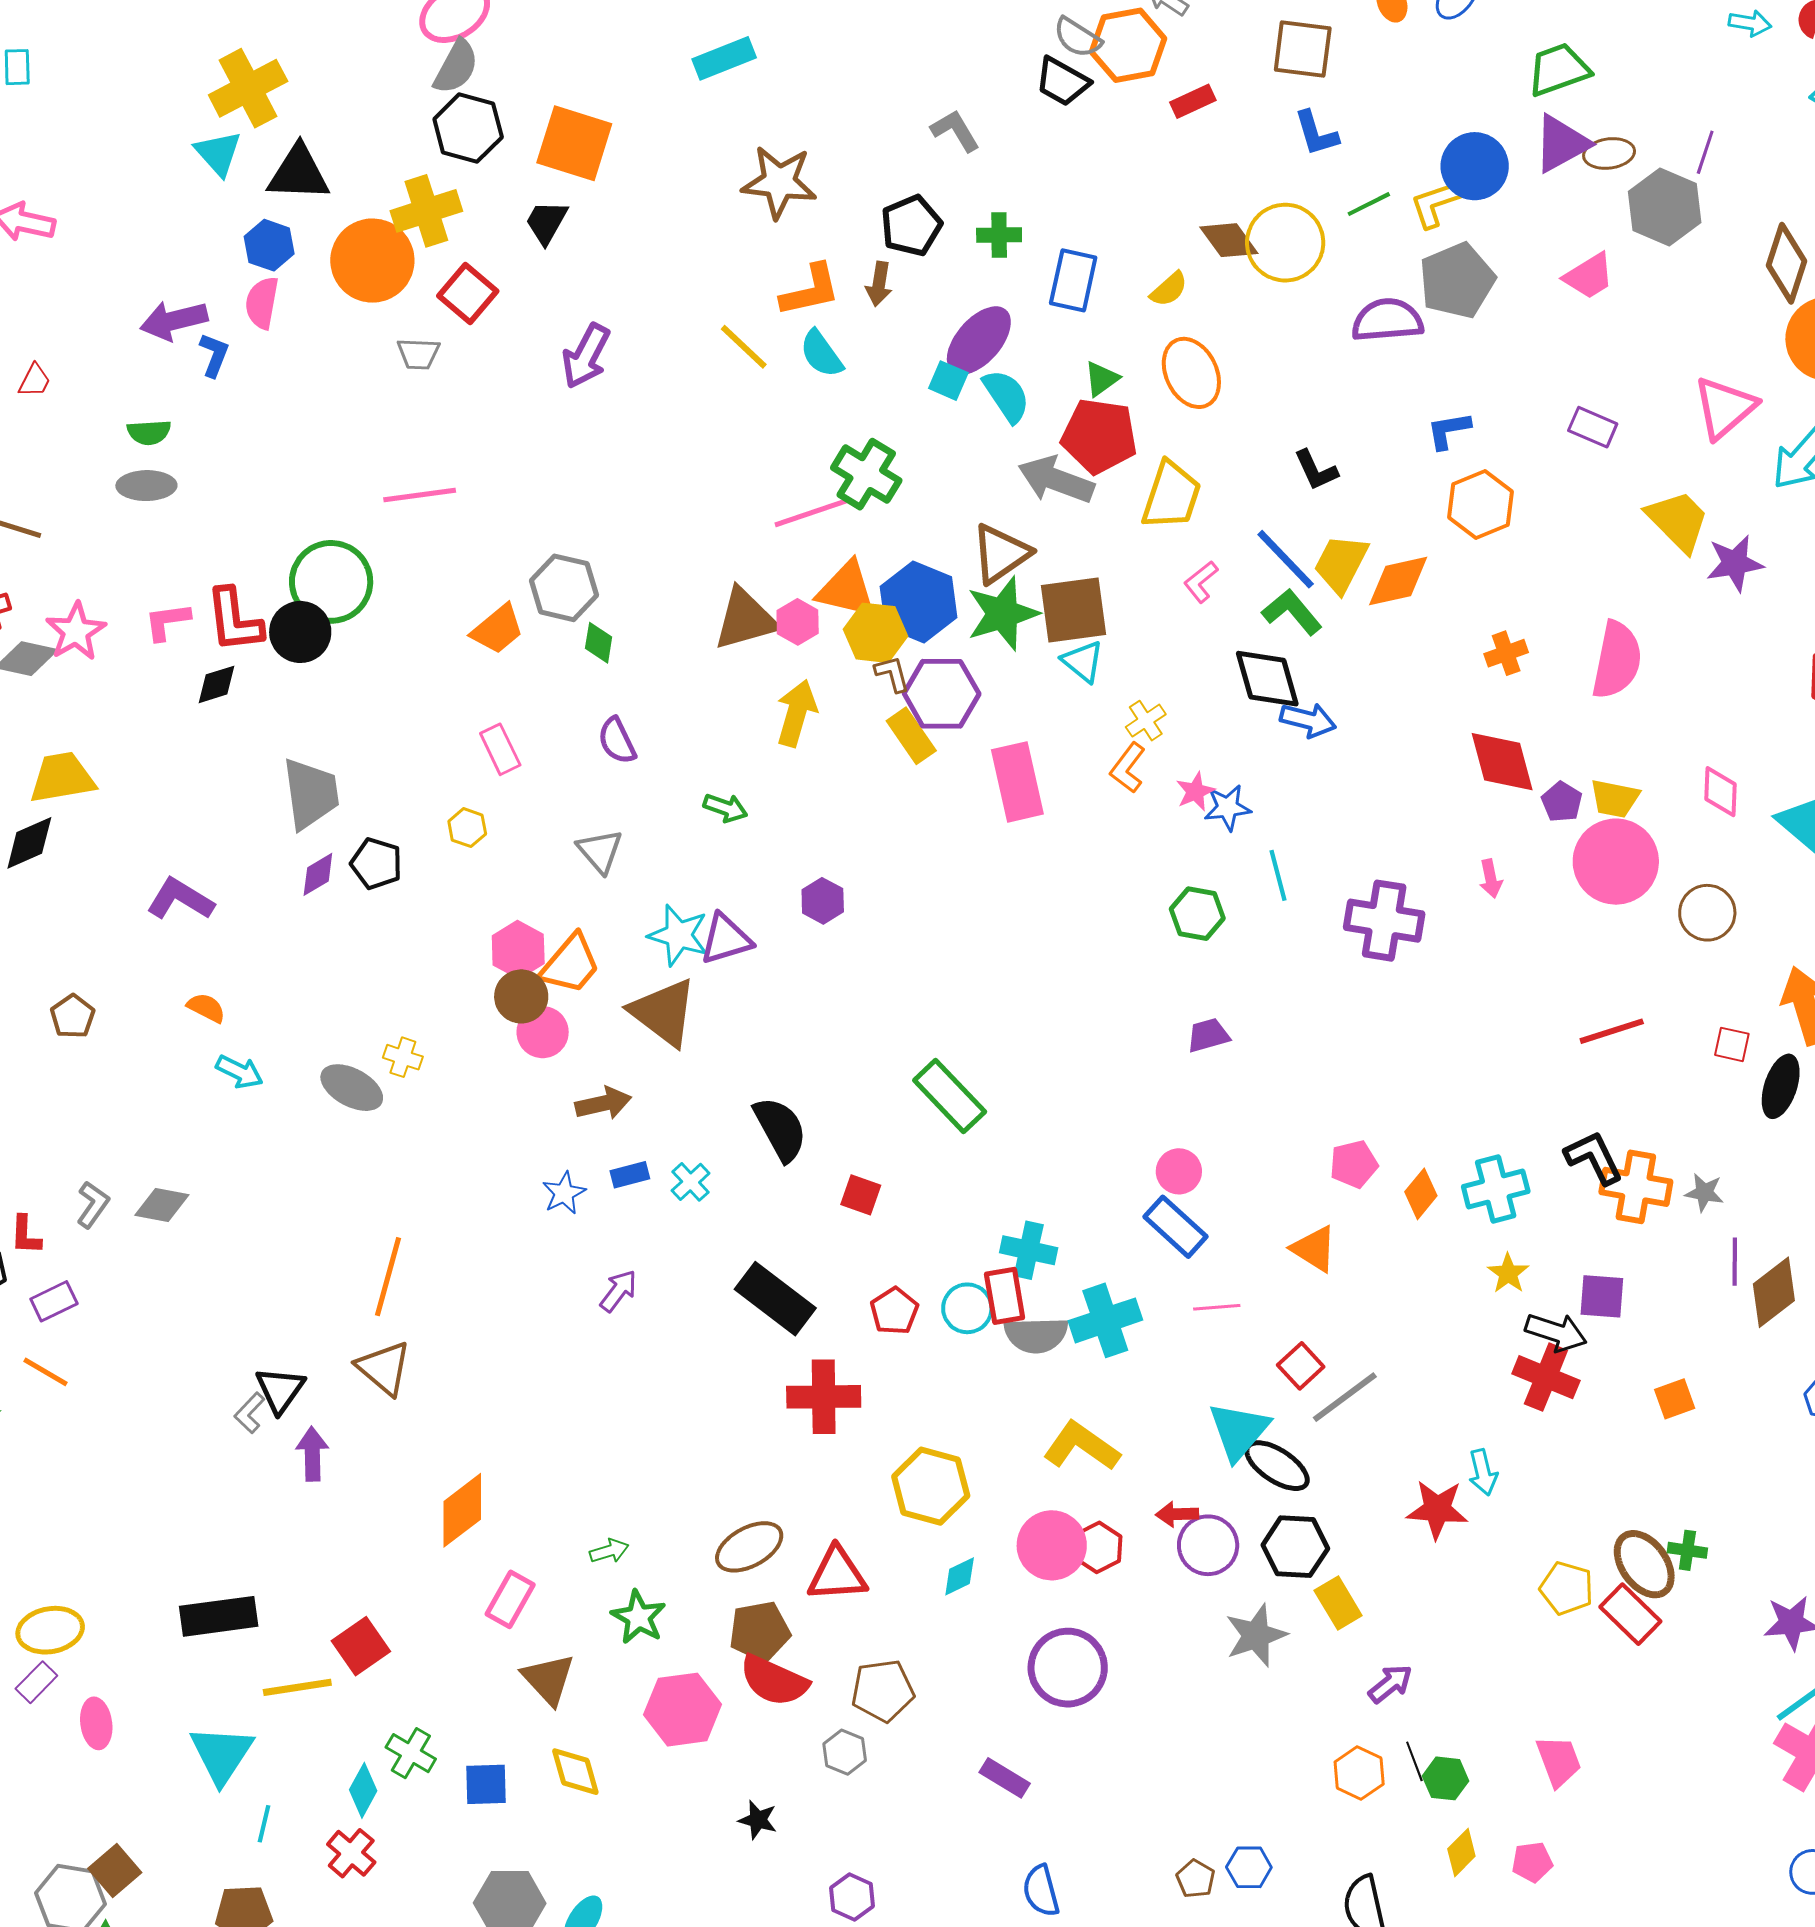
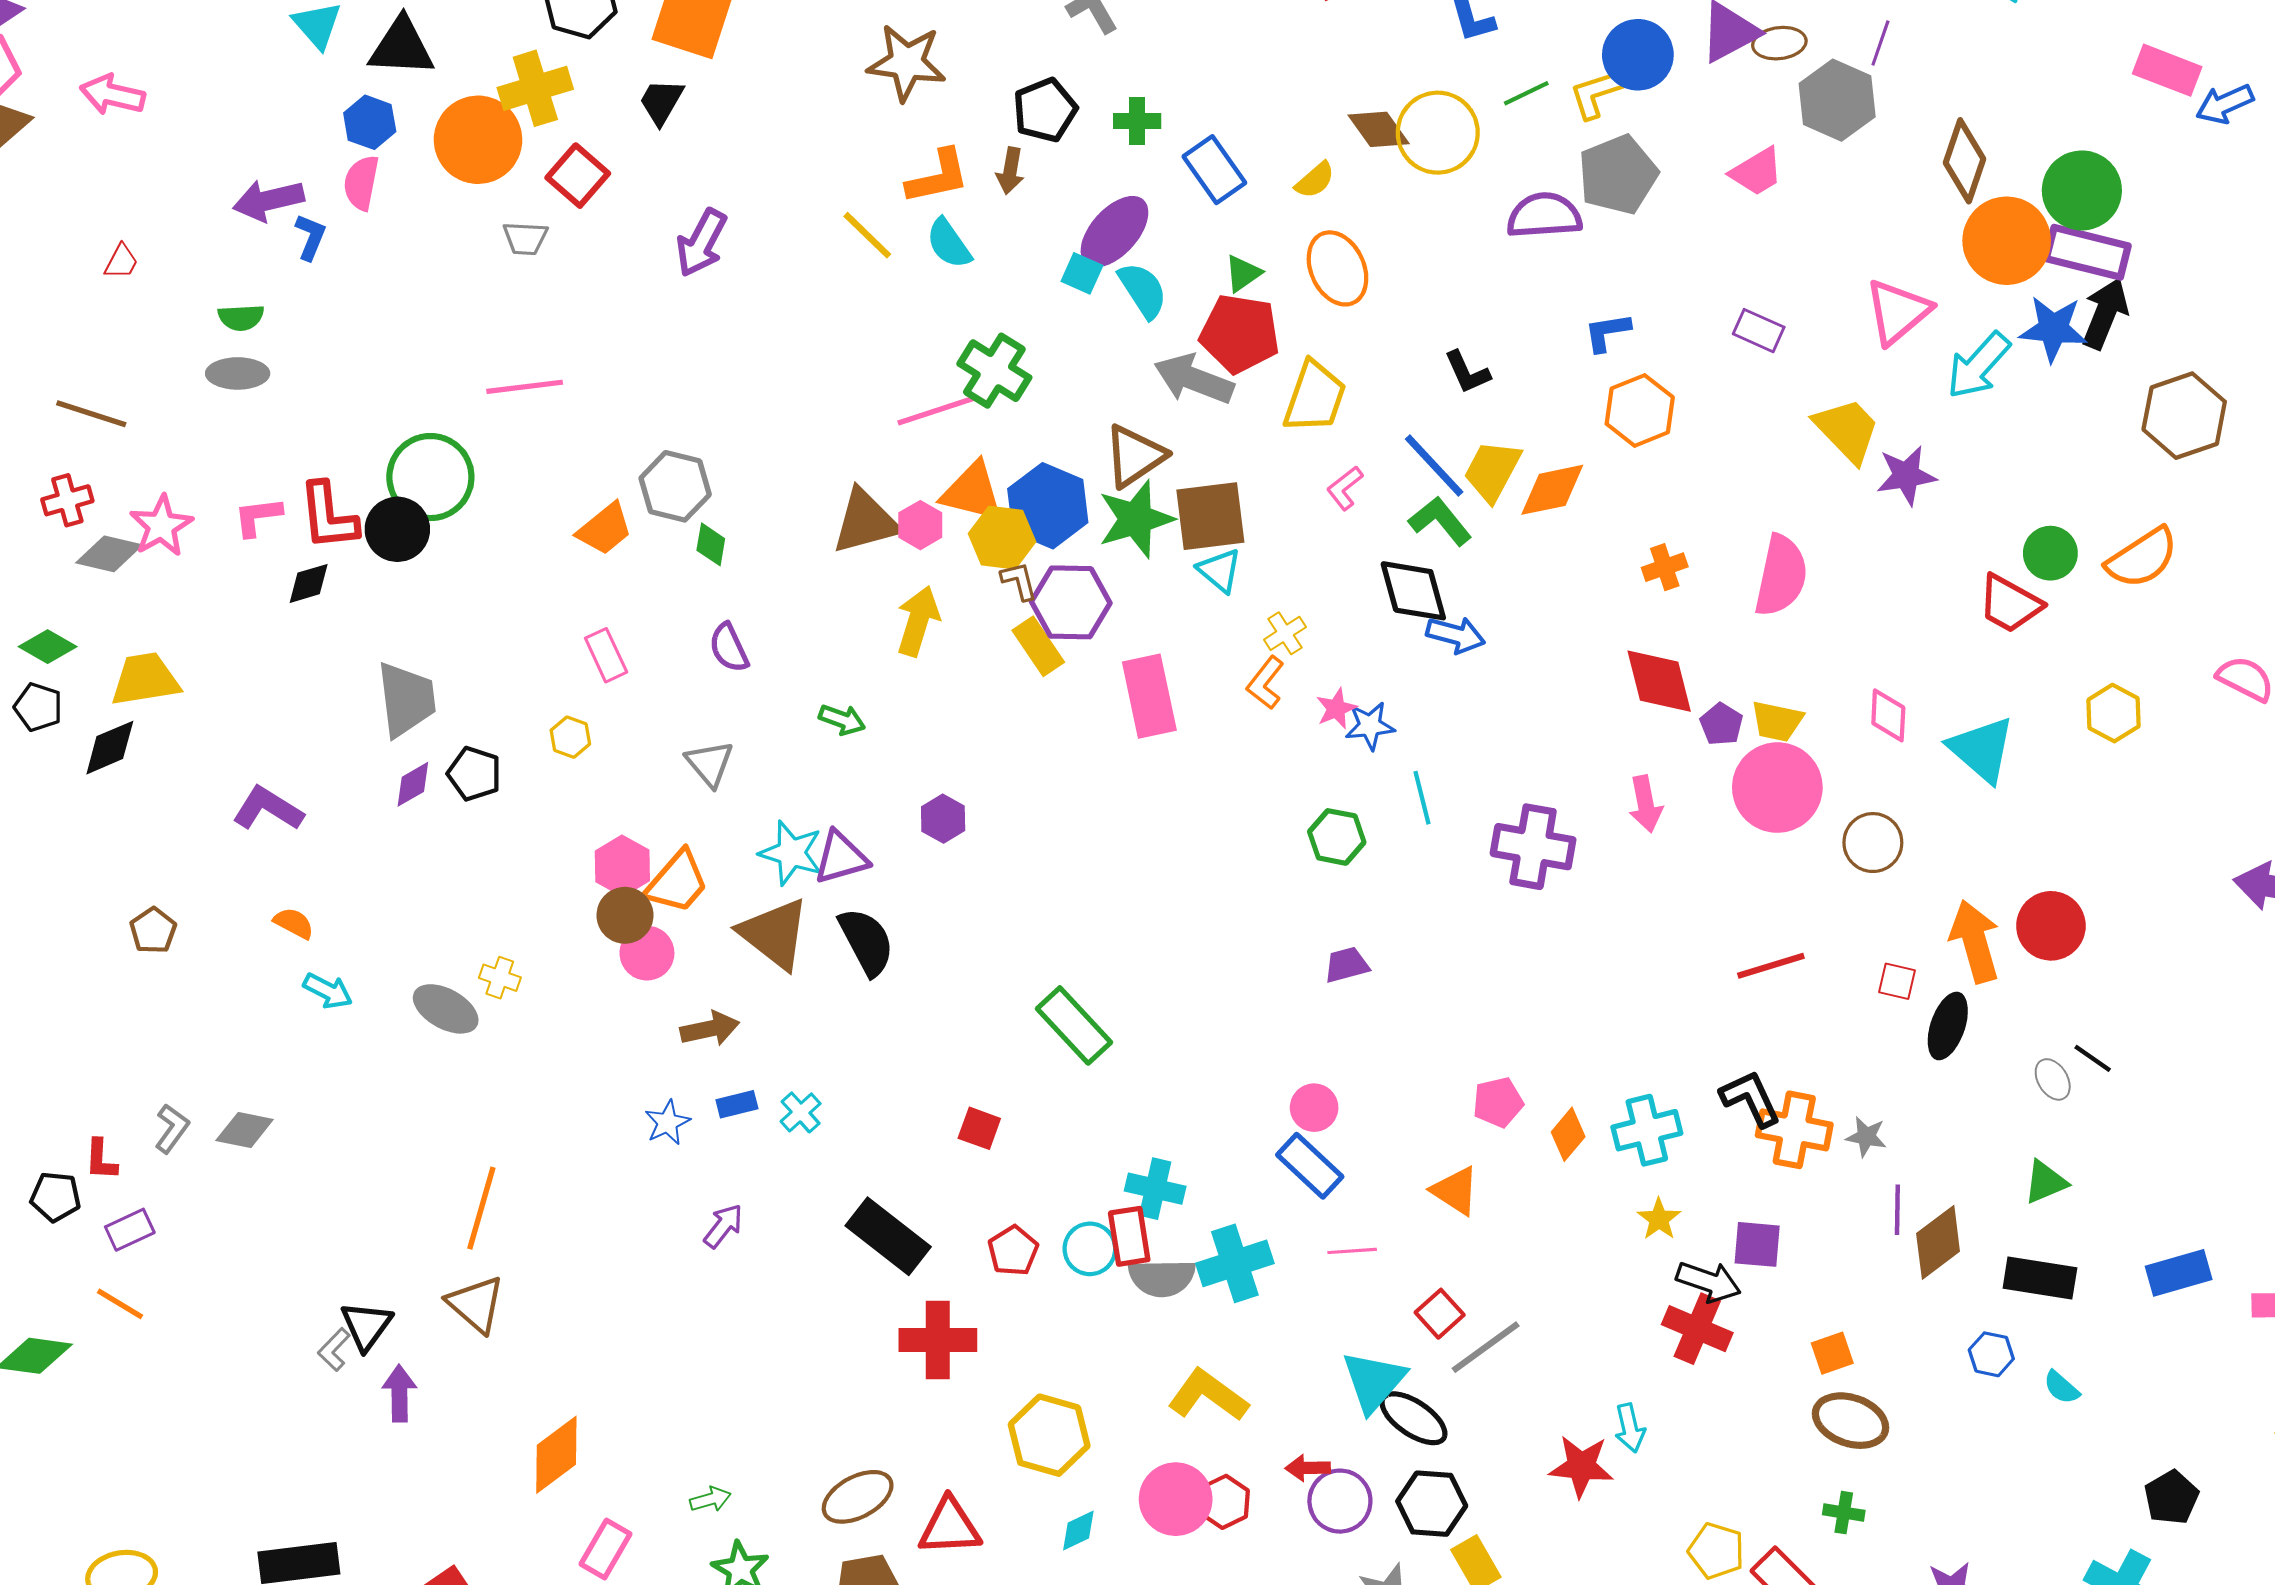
blue rectangle: (1073, 280) -> (1214, 170), turned -48
pink arrow: (1491, 879) -> (1646, 804), size x1.4
black semicircle: (780, 1129) -> (866, 942), moved
brown ellipse: (1644, 1564) -> (1851, 1421), moved, turned -36

